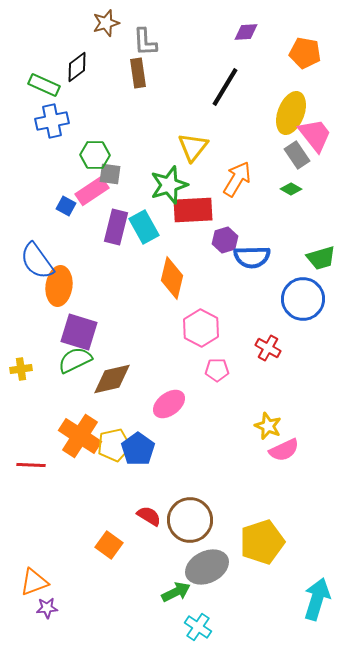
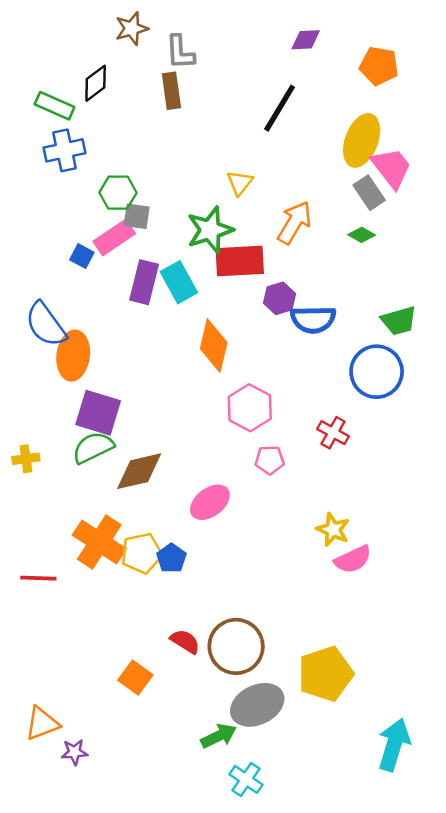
yellow triangle: (193, 147) -> (240, 183), size x0.7
blue pentagon: (138, 449) -> (171, 558), size x0.7
purple star: (47, 608) -> (74, 752), moved

